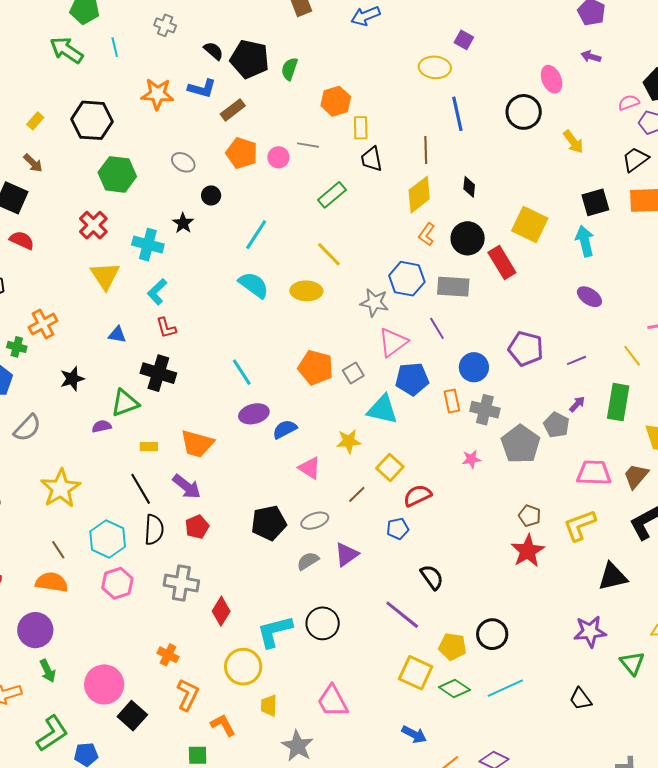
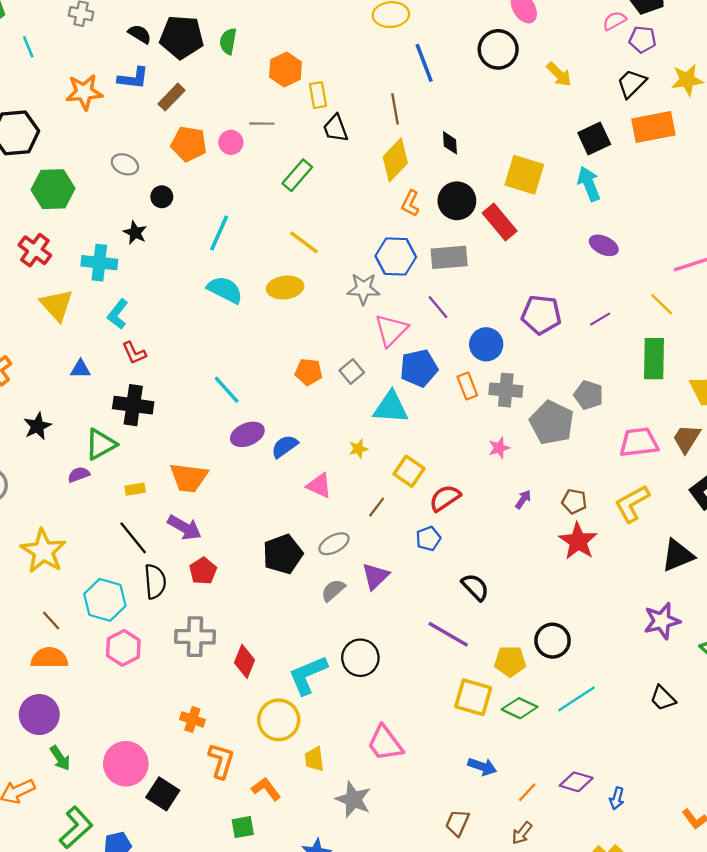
orange pentagon: (316, 368) -> (309, 372), size x0.7
purple arrow: (577, 404) -> (523, 499), moved
yellow star: (349, 441) -> (358, 449), size x0.7

